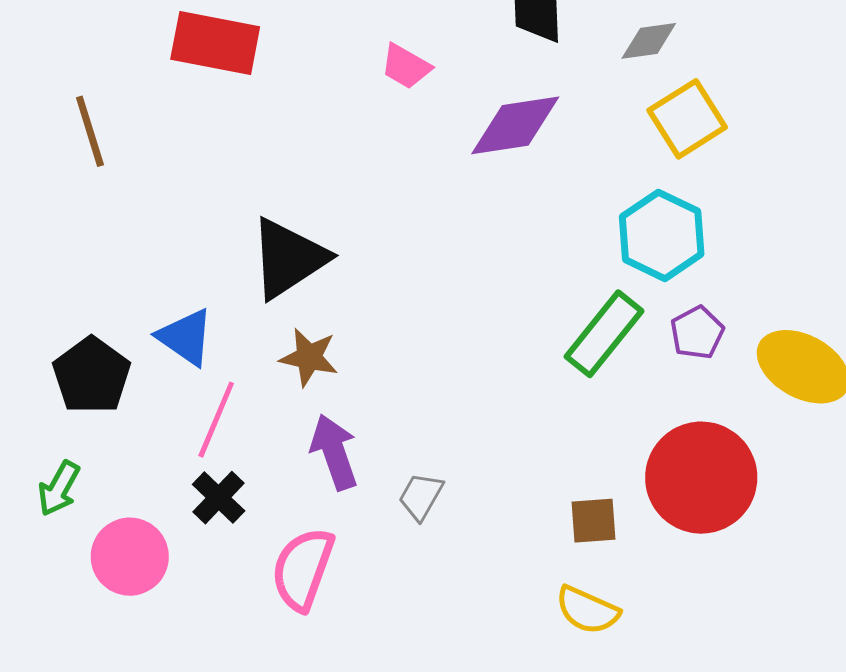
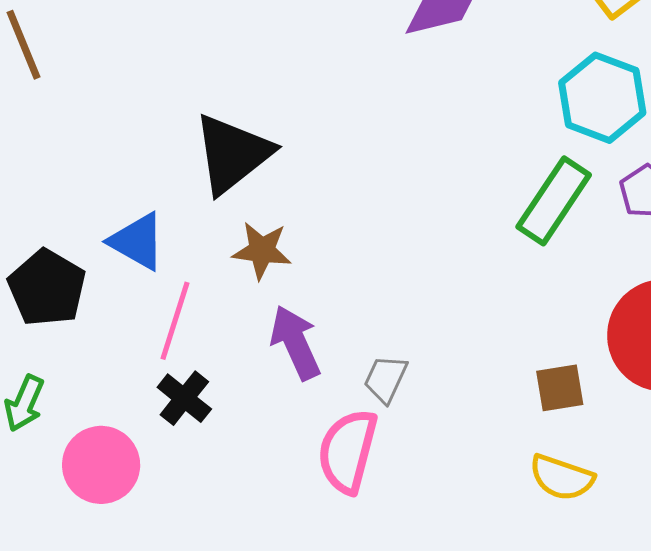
pink semicircle: (303, 569) -> (348, 451), moved

